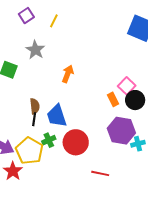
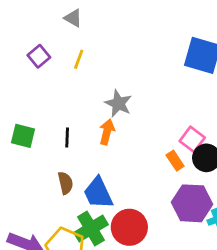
gray star: (35, 50) -> (118, 103), moved
black line: (34, 119) -> (67, 137), moved
green cross: (49, 140) -> (91, 229), size x1.6

